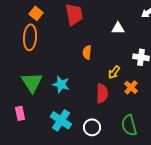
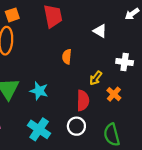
orange square: (36, 13) -> (12, 15), turned 32
white triangle: (118, 28) -> (100, 31), turned 32
white circle: (92, 127) -> (76, 126), moved

